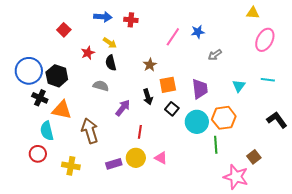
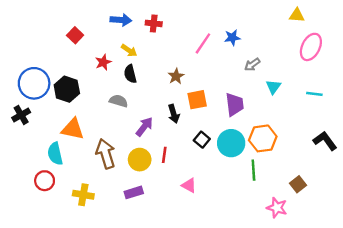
cyan triangle: (239, 86) -> (273, 87), moved
black cross: (40, 98) -> (21, 115), moved, turned 35
black square: (172, 109) -> (202, 140), moved
yellow circle: (136, 158) -> (140, 160), moved
pink star: (236, 177) -> (277, 208), size x0.7

